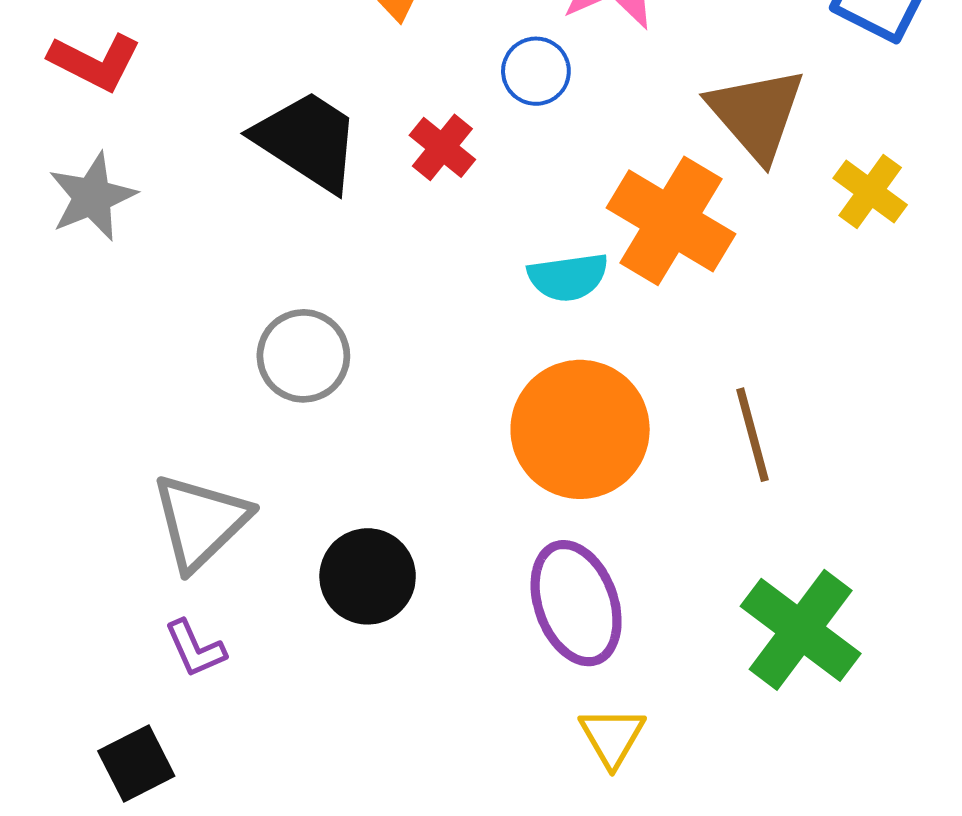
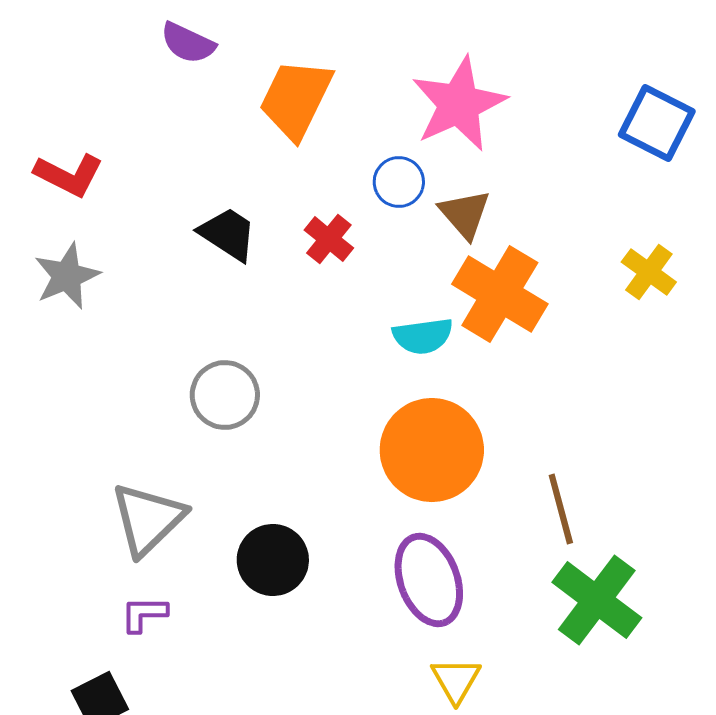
brown triangle: (757, 114) -> (465, 214), moved, size x0.7
black trapezoid: (307, 141) -> (228, 234), size x0.7
brown line: (753, 435) -> (561, 509), moved
purple L-shape: (195, 649) -> (144, 614), turned 114

